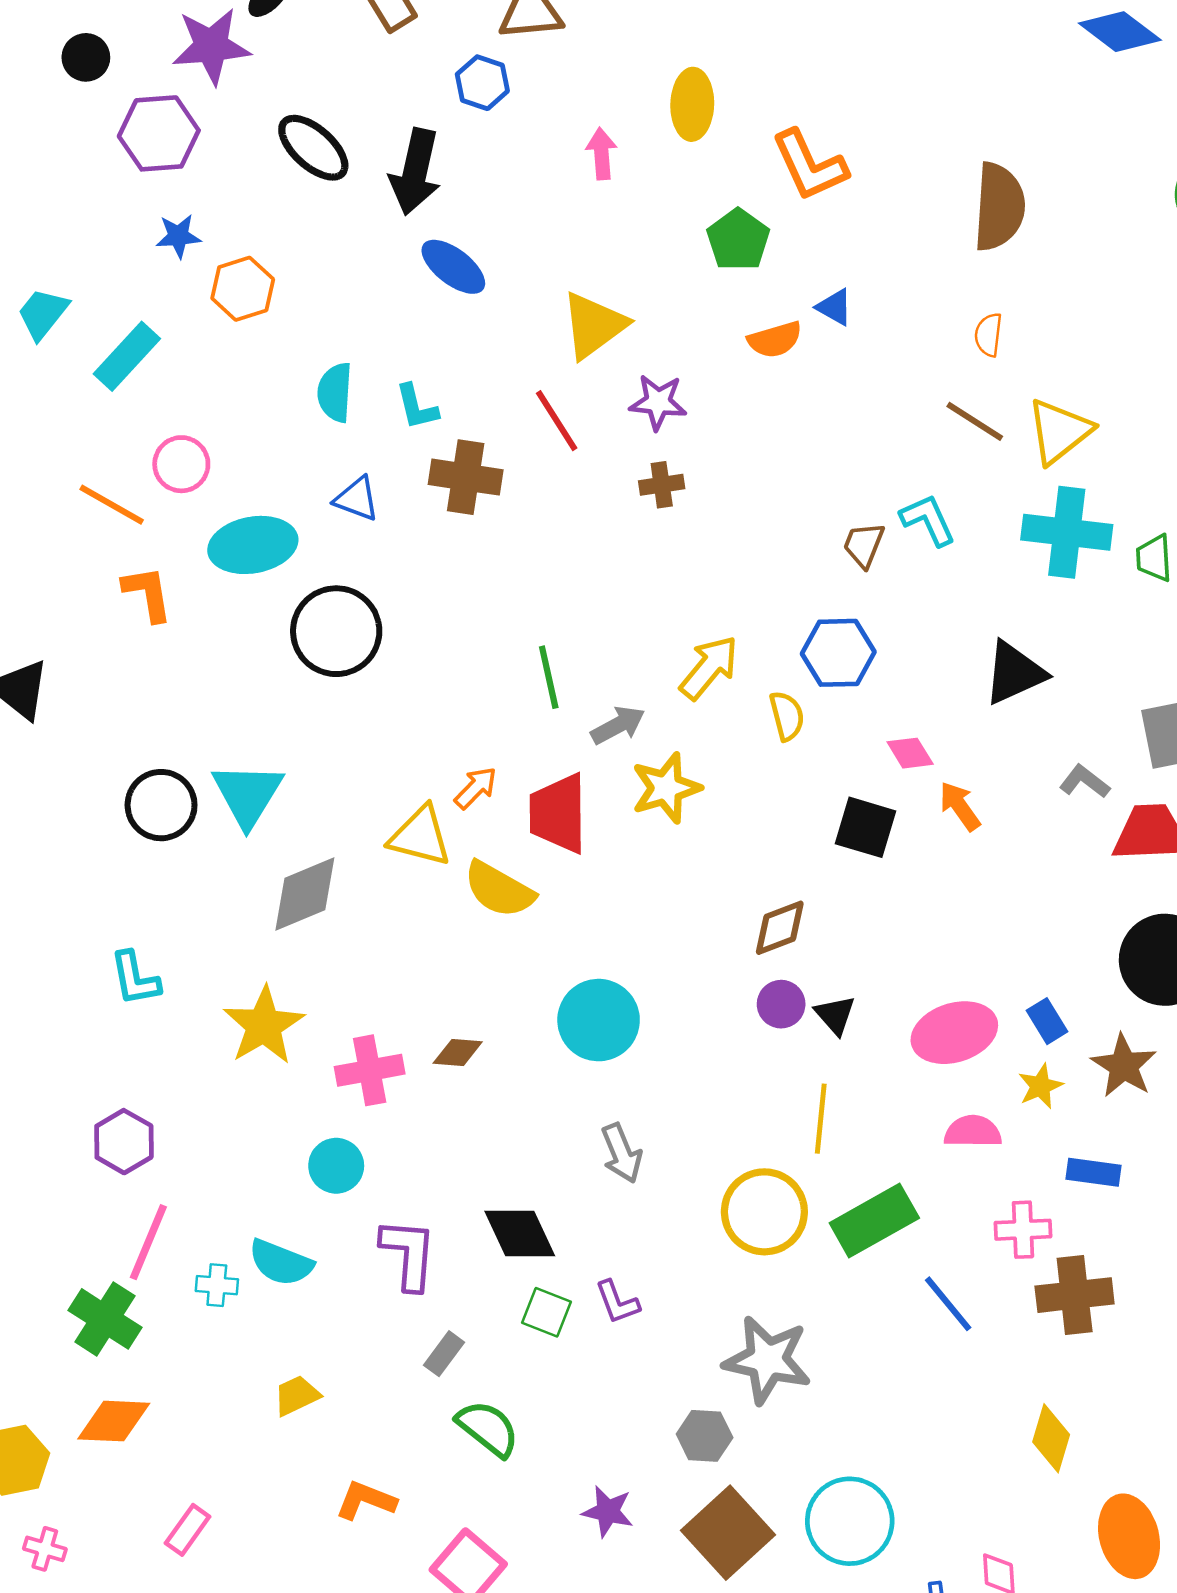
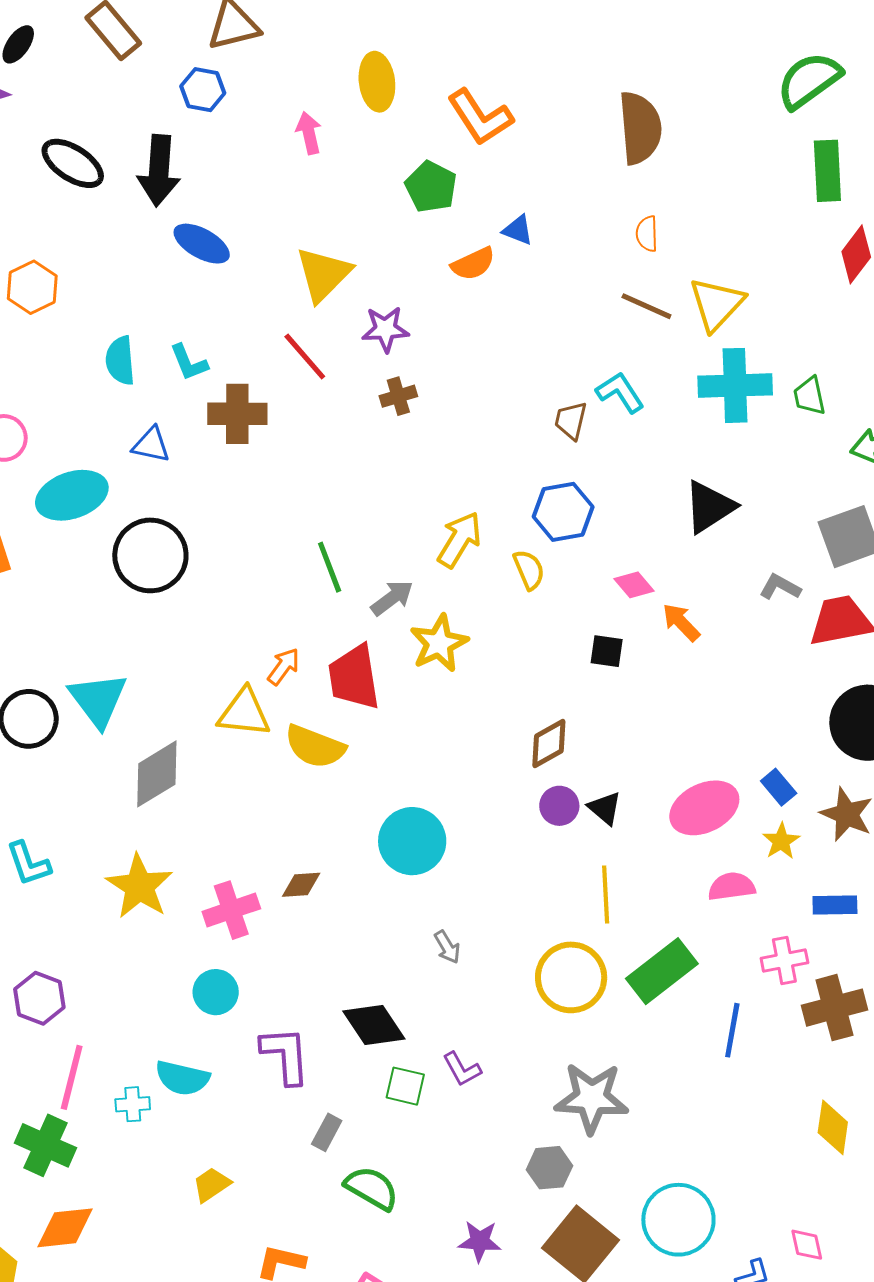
black square: (865, 827) -> (607, 651), size x0.7
gray arrow: (622, 1153) -> (447, 947), size x0.7
blue line: (948, 1304) -> (732, 1030), turned 58

